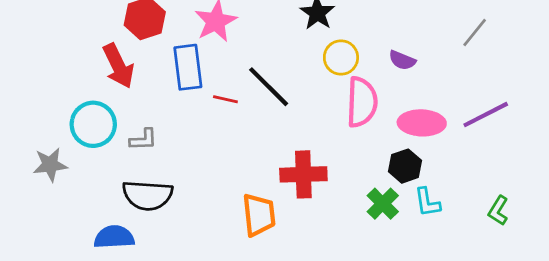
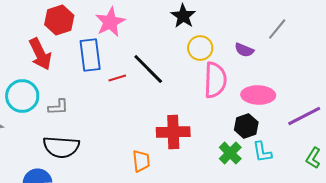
gray line: (475, 32) -> (277, 29), moved
red line: (225, 99) -> (117, 78), turned -30
purple line: (486, 115) -> (304, 116), moved
orange trapezoid: (259, 215) -> (141, 161), size x0.7

